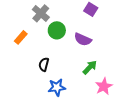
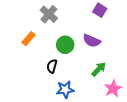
green circle: (57, 30) -> (65, 45), moved

